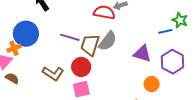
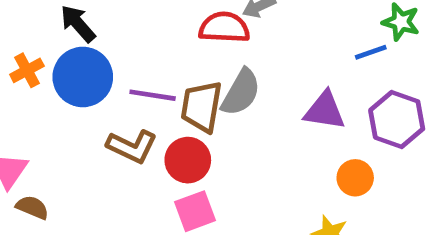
blue circle: (26, 34) -> (83, 77), moved
orange cross: (14, 48) -> (27, 70), moved
brown L-shape: (53, 73) -> (132, 146), moved

